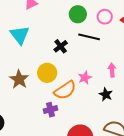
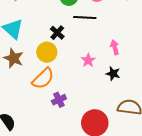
yellow circle: (47, 73) -> (47, 52), moved
brown star: (19, 79) -> (14, 58), moved
orange semicircle: (65, 90) -> (43, 79), moved

